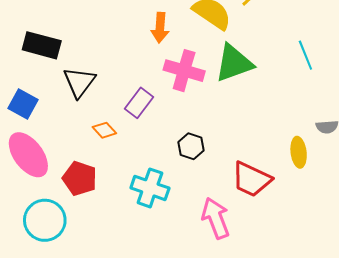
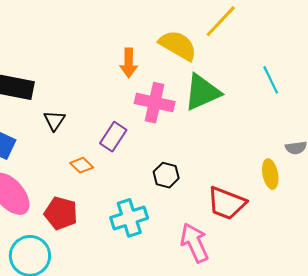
black triangle: (79, 82) -> (54, 120), size x0.7
cyan cross: (150, 188) -> (129, 218), turned -33

